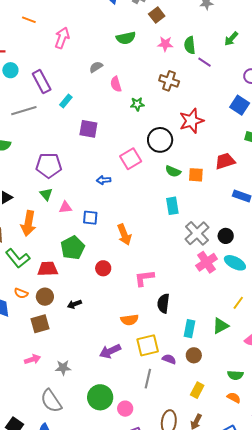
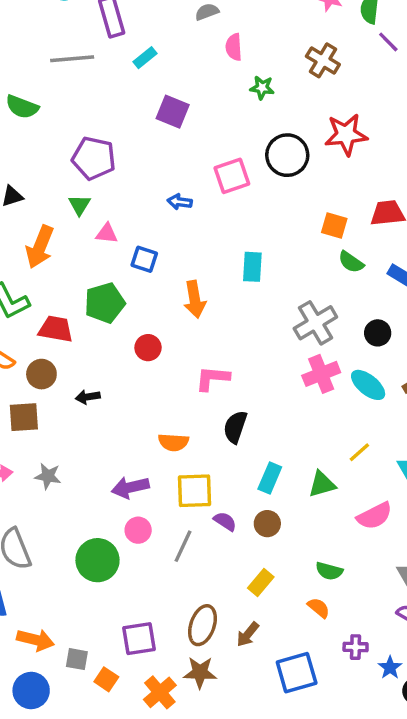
green semicircle: (173, 171) -> (351, 262), moved
cyan rectangle: (172, 206) -> (252, 267), moved
black circle: (226, 236) -> (378, 333), moved
gray star: (63, 368) -> (48, 476), moved
pink circle: (125, 409) -> (138, 530), moved

